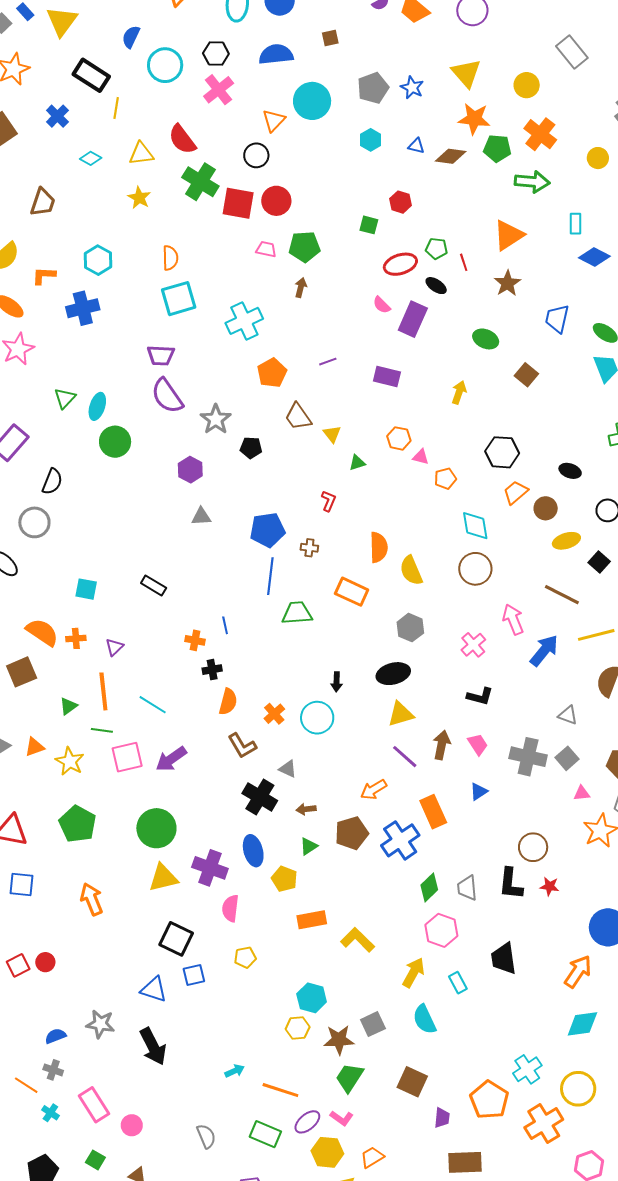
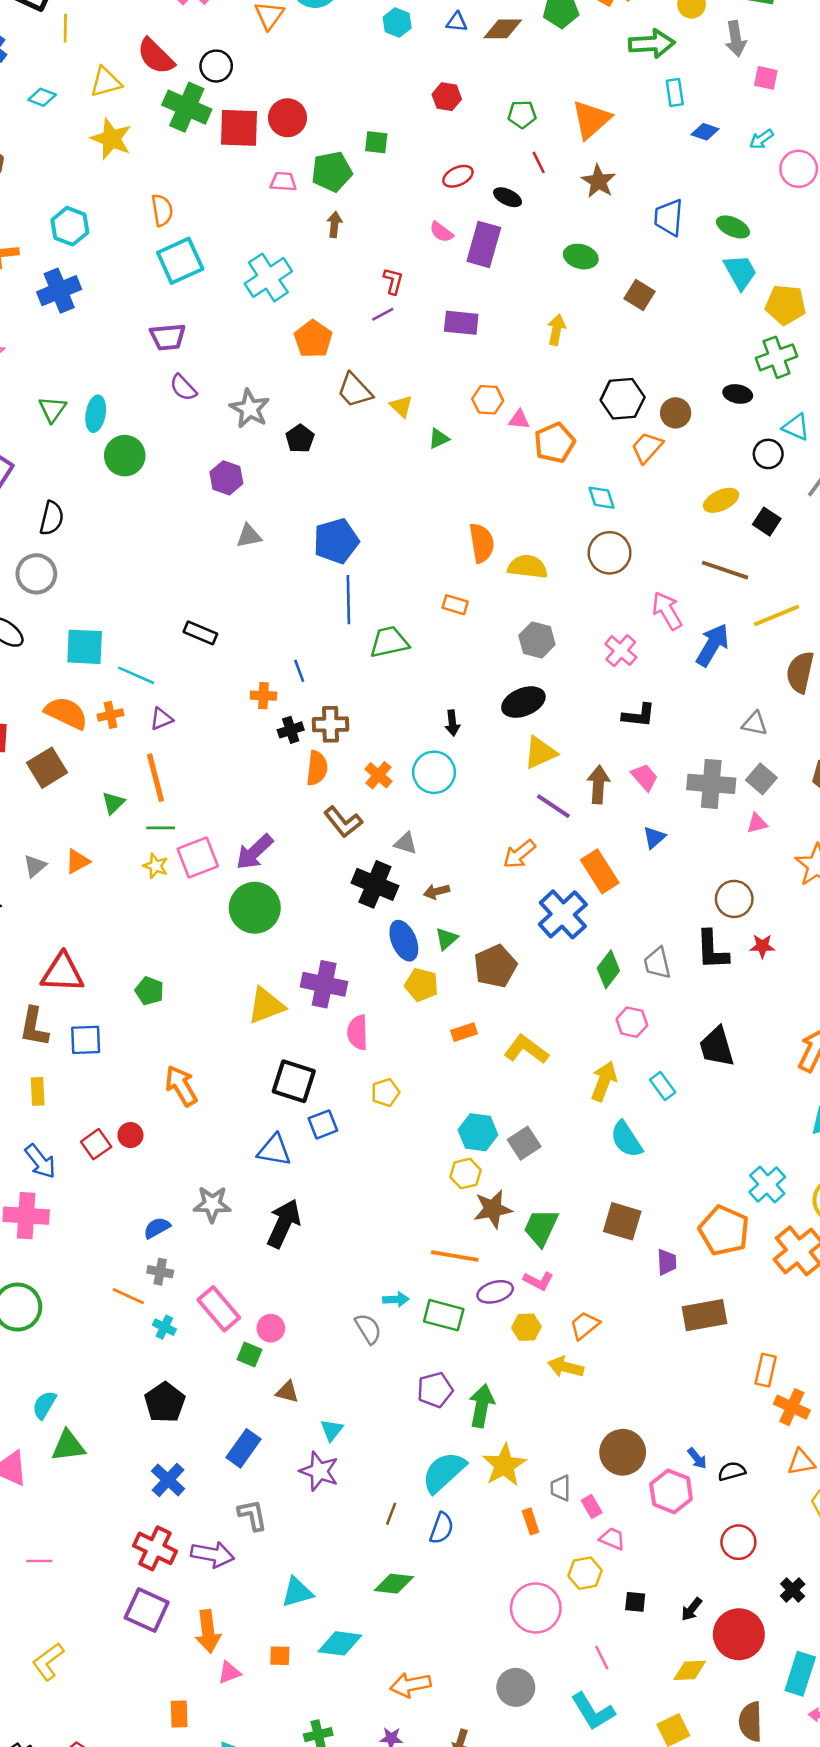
black circle: (256, 155) -> (216, 66), moved
green arrow: (532, 182) -> (652, 44), moved
yellow star: (139, 198) -> (111, 139), size x1.4
green square: (369, 225) -> (376, 142), moved
green pentagon: (437, 249) -> (522, 114), moved
blue diamond: (594, 257) -> (705, 132), size x0.7
red ellipse: (400, 264) -> (458, 176), size x0.7
purple semicircle: (167, 396) -> (183, 388), size x0.6
black pentagon: (251, 448) -> (300, 439), turned -30
black ellipse: (570, 471) -> (738, 394), moved
orange pentagon: (445, 479) -> (555, 443), size x1.4
red L-shape: (329, 501) -> (393, 281), moved
brown circle: (546, 508) -> (676, 413), moved
cyan diamond: (475, 526) -> (601, 498), size x0.7
brown cross: (309, 548) -> (330, 724), moved, size x1.5
yellow semicircle: (411, 571) -> (528, 567), turned 128
cyan square: (86, 589) -> (85, 647), moved, size x1.4
orange rectangle: (352, 592) -> (455, 605), size x0.6
purple triangle: (114, 647) -> (161, 719), turned 30
cyan line: (153, 705) -> (136, 675), moved
yellow star: (70, 761) -> (156, 866), moved, size x0.7
pink triangle: (582, 793) -> (757, 823), moved
green pentagon: (78, 824) -> (149, 991), moved, size x0.6
green circle: (156, 828) -> (255, 908), moved
brown pentagon: (352, 833) -> (495, 966), moved
blue ellipse: (253, 851) -> (404, 941), moved
orange arrow: (92, 899) -> (181, 1086), moved
orange rectangle: (312, 920) -> (464, 1032), size x0.7
pink hexagon: (441, 930) -> (632, 1022), size x0.7
gray square: (373, 1024) -> (524, 1143), moved
brown star: (339, 1040) -> (493, 1209), moved
black arrow: (153, 1046) -> (284, 1223), turned -120
cyan arrow: (235, 1071) -> (396, 1299), moved, turned 30
purple ellipse: (307, 1122) -> (495, 1292), turned 32
yellow hexagon: (327, 1152) -> (526, 1327), size x0.7
green square: (95, 1160) -> (249, 1354), moved

